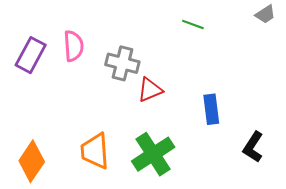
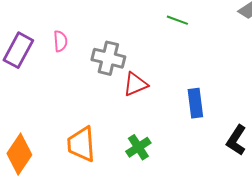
pink semicircle: (73, 46) -> (60, 41), size x0.7
green cross: (153, 154) -> (138, 147), size x0.6

